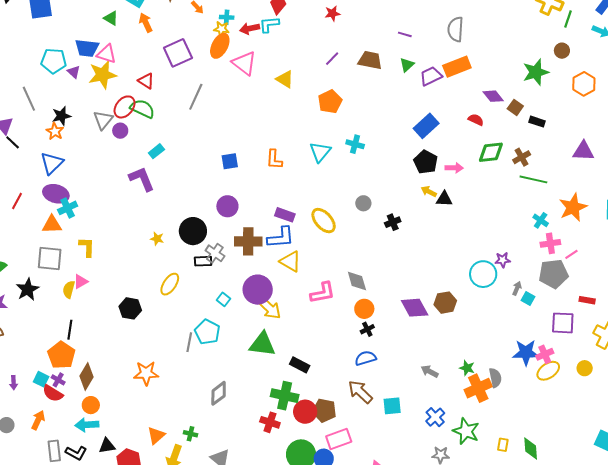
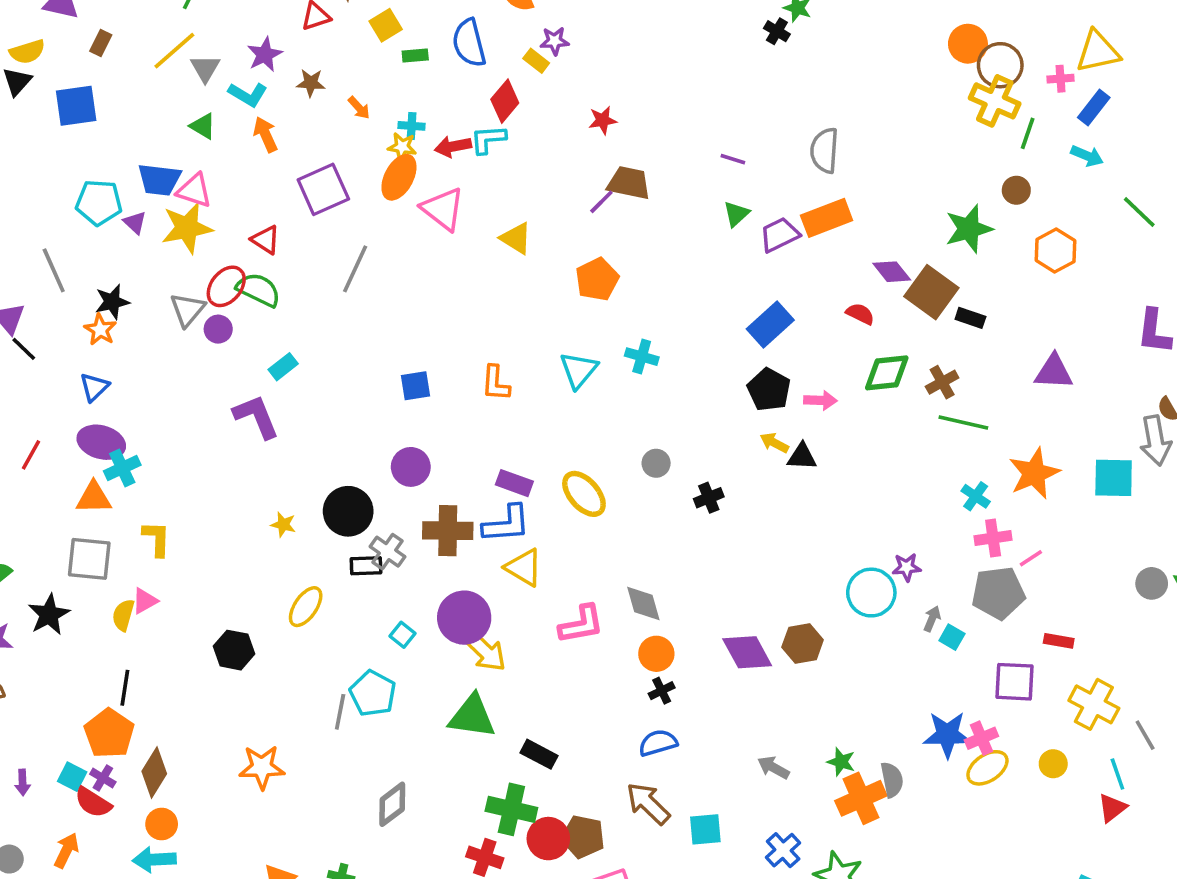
brown trapezoid: (370, 60) -> (629, 183), moved
brown square: (515, 107) -> (931, 292), size x1.8
blue triangle: (52, 163) -> (94, 387), size x0.7

